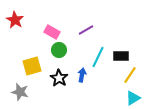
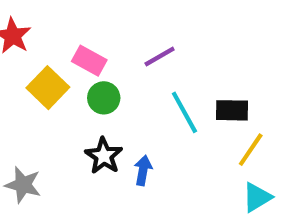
cyan line: (98, 57) -> (184, 112), turned -55
yellow square: (32, 66) -> (48, 88), moved, turned -30
blue arrow: (82, 75) -> (143, 170), moved

